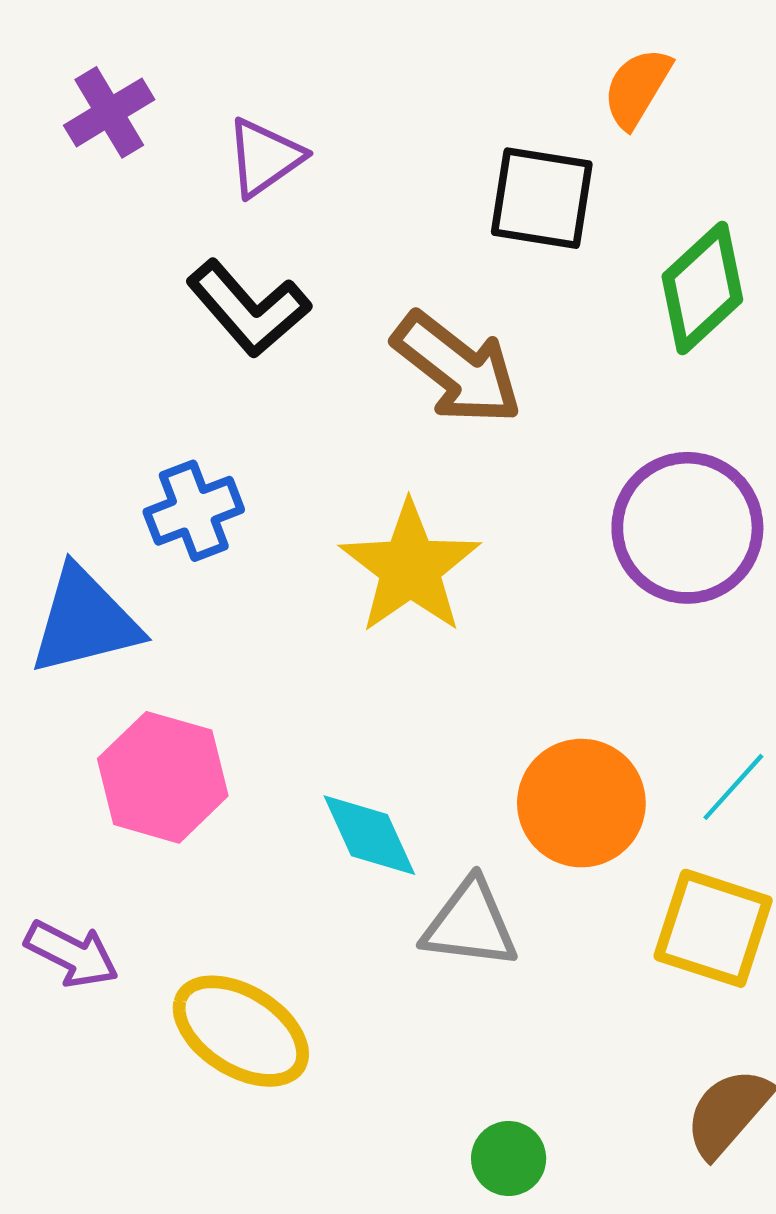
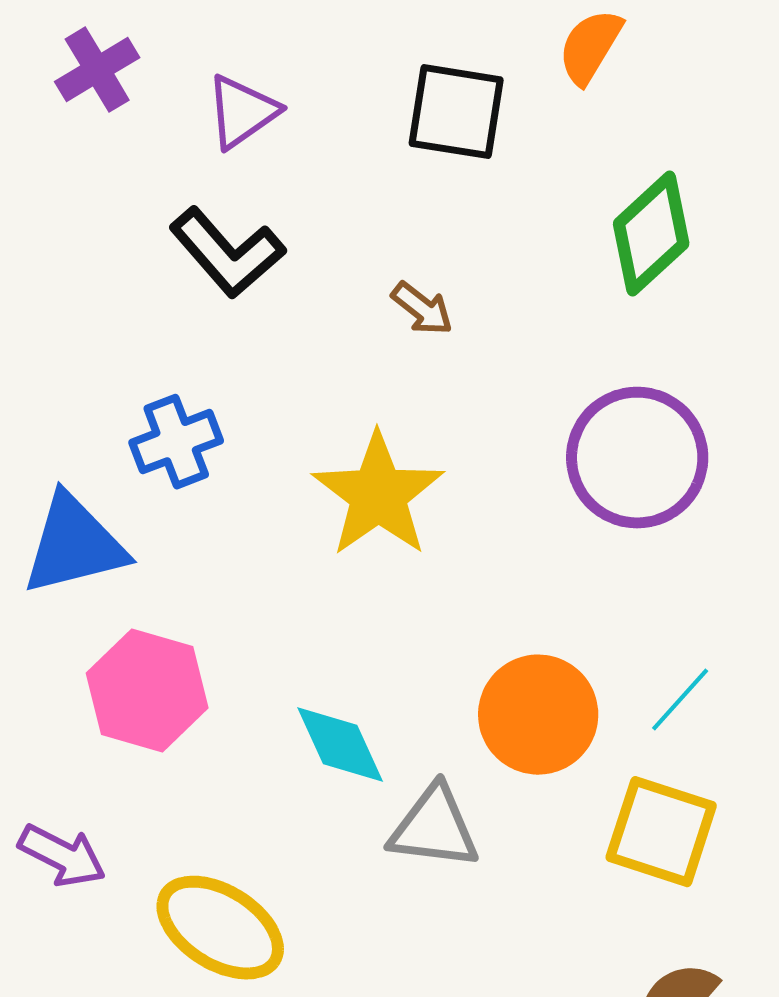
black square: (542, 198) -> (456, 112), moved
brown arrow: (457, 368) -> (422, 309), size x0.5

